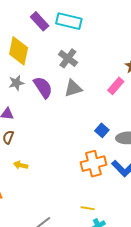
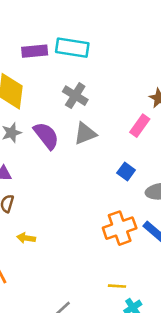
purple rectangle: (40, 21) -> (35, 51), turned -48
blue square: (102, 130) -> (126, 171), moved

